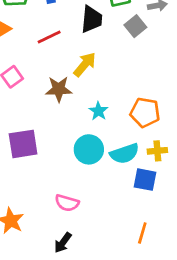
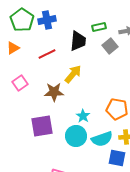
cyan star: (98, 111) -> (83, 116), moved
purple square: (23, 144) -> (42, 126), moved

